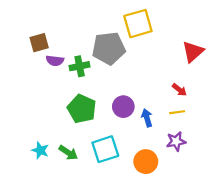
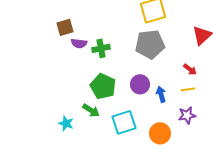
gray pentagon: (109, 48) -> (150, 44), moved
green arrow: (68, 153) -> (91, 110), moved

